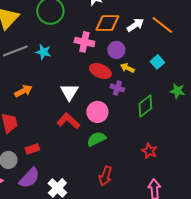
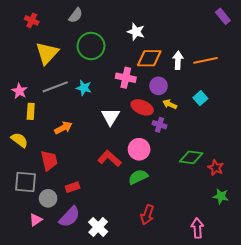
white arrow: (135, 25) -> (178, 60), turned -54
orange line: (162, 25) -> (206, 60), turned -50
green star: (177, 91) -> (221, 196), moved
white triangle: (69, 92) -> (110, 117), moved
green diamond: (145, 106) -> (191, 157), moved, turned 45
red star: (149, 151) -> (216, 168), moved

